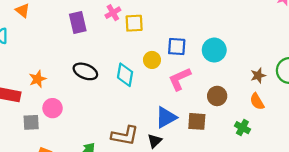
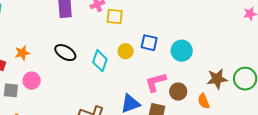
brown star: (258, 75) -> (217, 79), size x1.5
pink L-shape: (180, 79) -> (156, 82), moved
orange semicircle: (257, 101) -> (204, 101), moved

